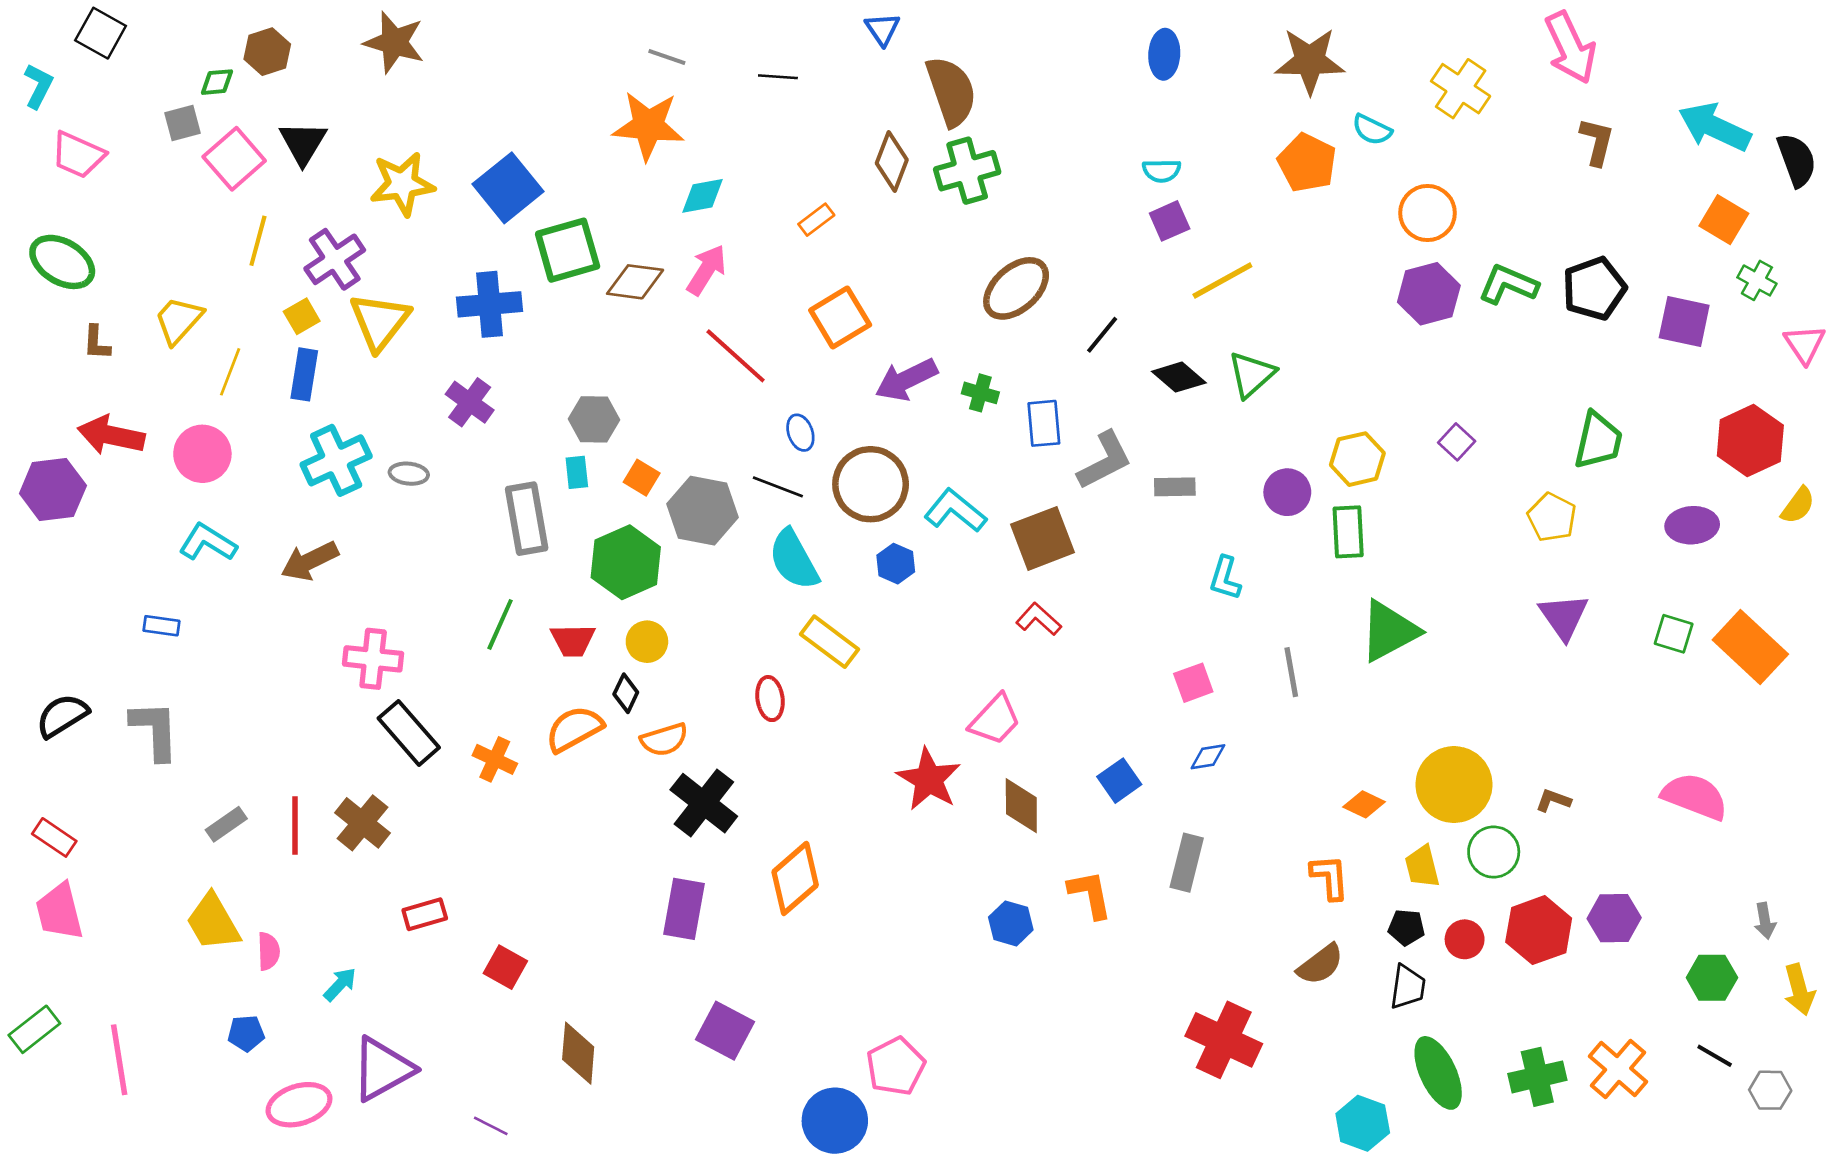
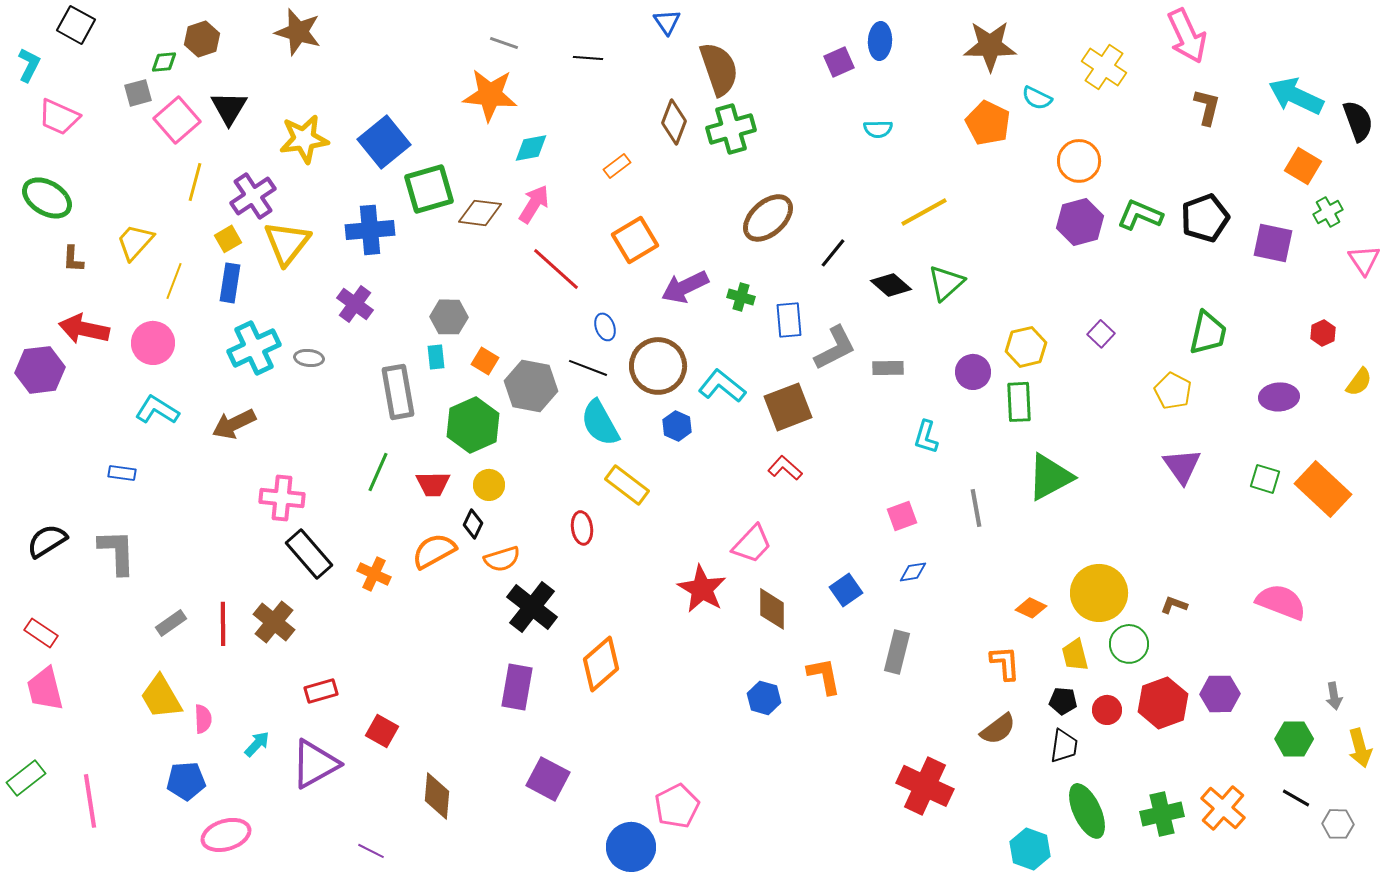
purple square: (1170, 221) -> (839, 62), moved
green cross: (1757, 280) -> (1328, 212), turned 32
red hexagon: (1750, 441) -> (1323, 333), size x0.5
blue pentagon: (246, 1033) -> (186, 781), size x1.4
purple triangle: (382, 1069) -> (315, 764), moved

